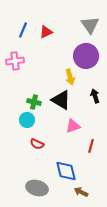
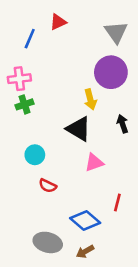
red triangle: (46, 32) -> (58, 22), moved
green cross: (34, 102) -> (25, 104), moved, turned -32
red line: (91, 146) -> (117, 202), moved
blue diamond: (66, 171) -> (85, 221), turned -35
brown arrow: (81, 192) -> (85, 251), moved, turned -56

